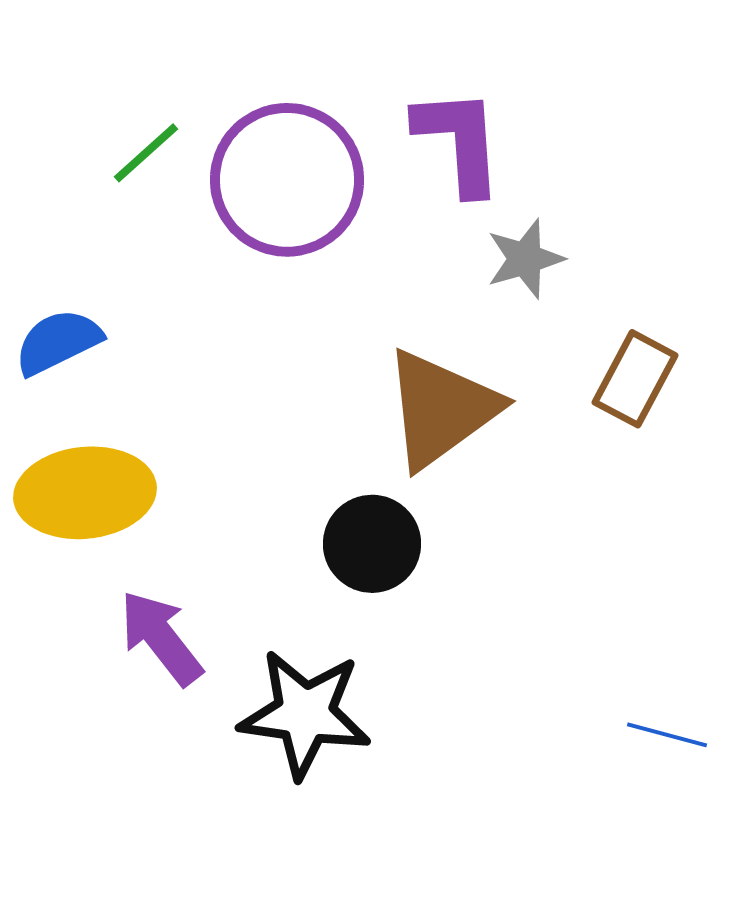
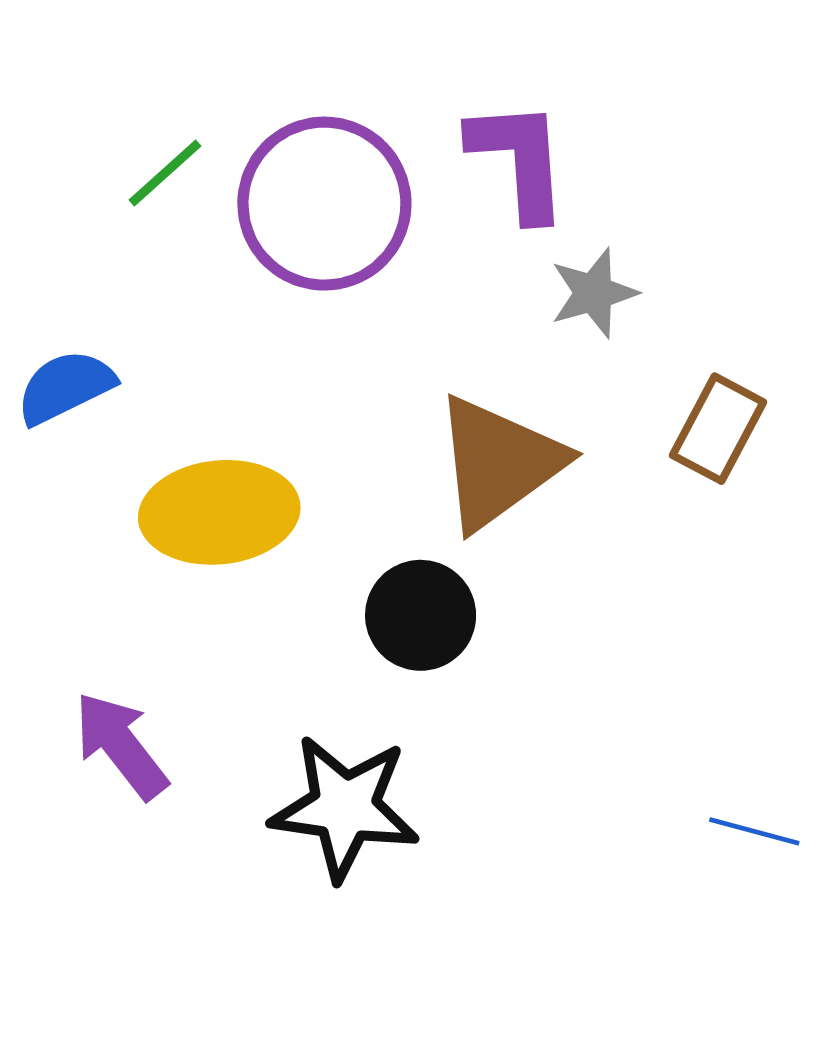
yellow ellipse: (85, 493) -> (219, 512), moved
purple arrow: (161, 638) -> (121, 745), moved

